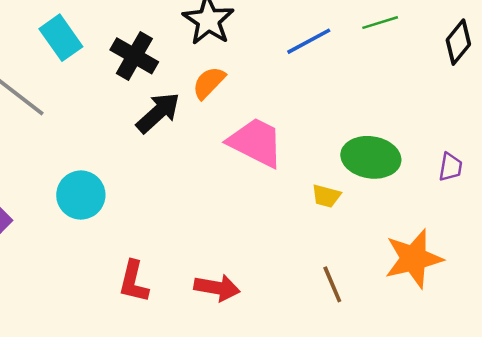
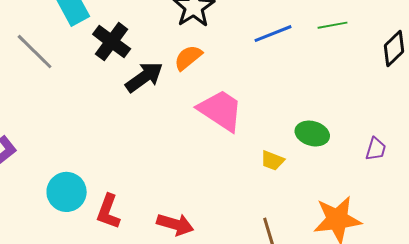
black cross: (134, 56) -> (112, 42), moved
green ellipse: (371, 157) -> (312, 134), size x0.7
cyan circle: (81, 195) -> (67, 192), moved

